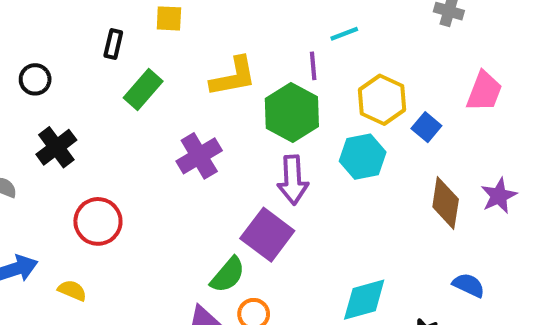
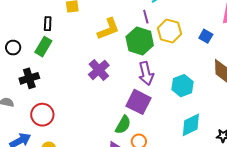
green rectangle: (143, 89) -> (43, 47), moved
yellow hexagon: (382, 100) -> (169, 31), moved
black cross: (56, 147) -> (29, 78), turned 30
cyan hexagon: (363, 157) -> (182, 86), moved
red circle: (98, 221) -> (42, 115), moved

